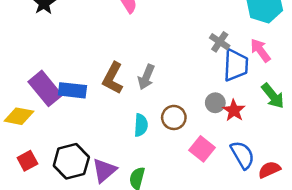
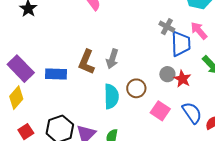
purple rectangle: (45, 88) -> (21, 69), moved
yellow diamond: (19, 116) -> (16, 98), turned -55
cyan semicircle: (141, 125) -> (111, 96), size x1.4

